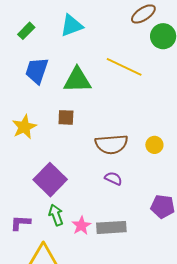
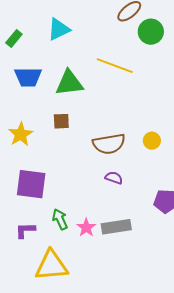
blue trapezoid: (37, 71) -> (28, 77), turned -104
purple square: (50, 180) -> (31, 184), moved, turned -32

